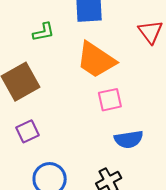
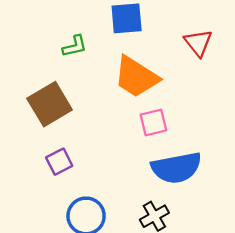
blue semicircle: (129, 139) -> (176, 168), size x1.5

